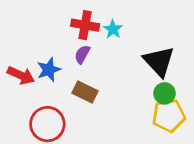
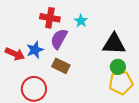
red cross: (85, 25) -> (50, 18), moved
purple semicircle: (82, 54) -> (59, 39), size x1.5
black triangle: (159, 61) -> (114, 44), turned -45

